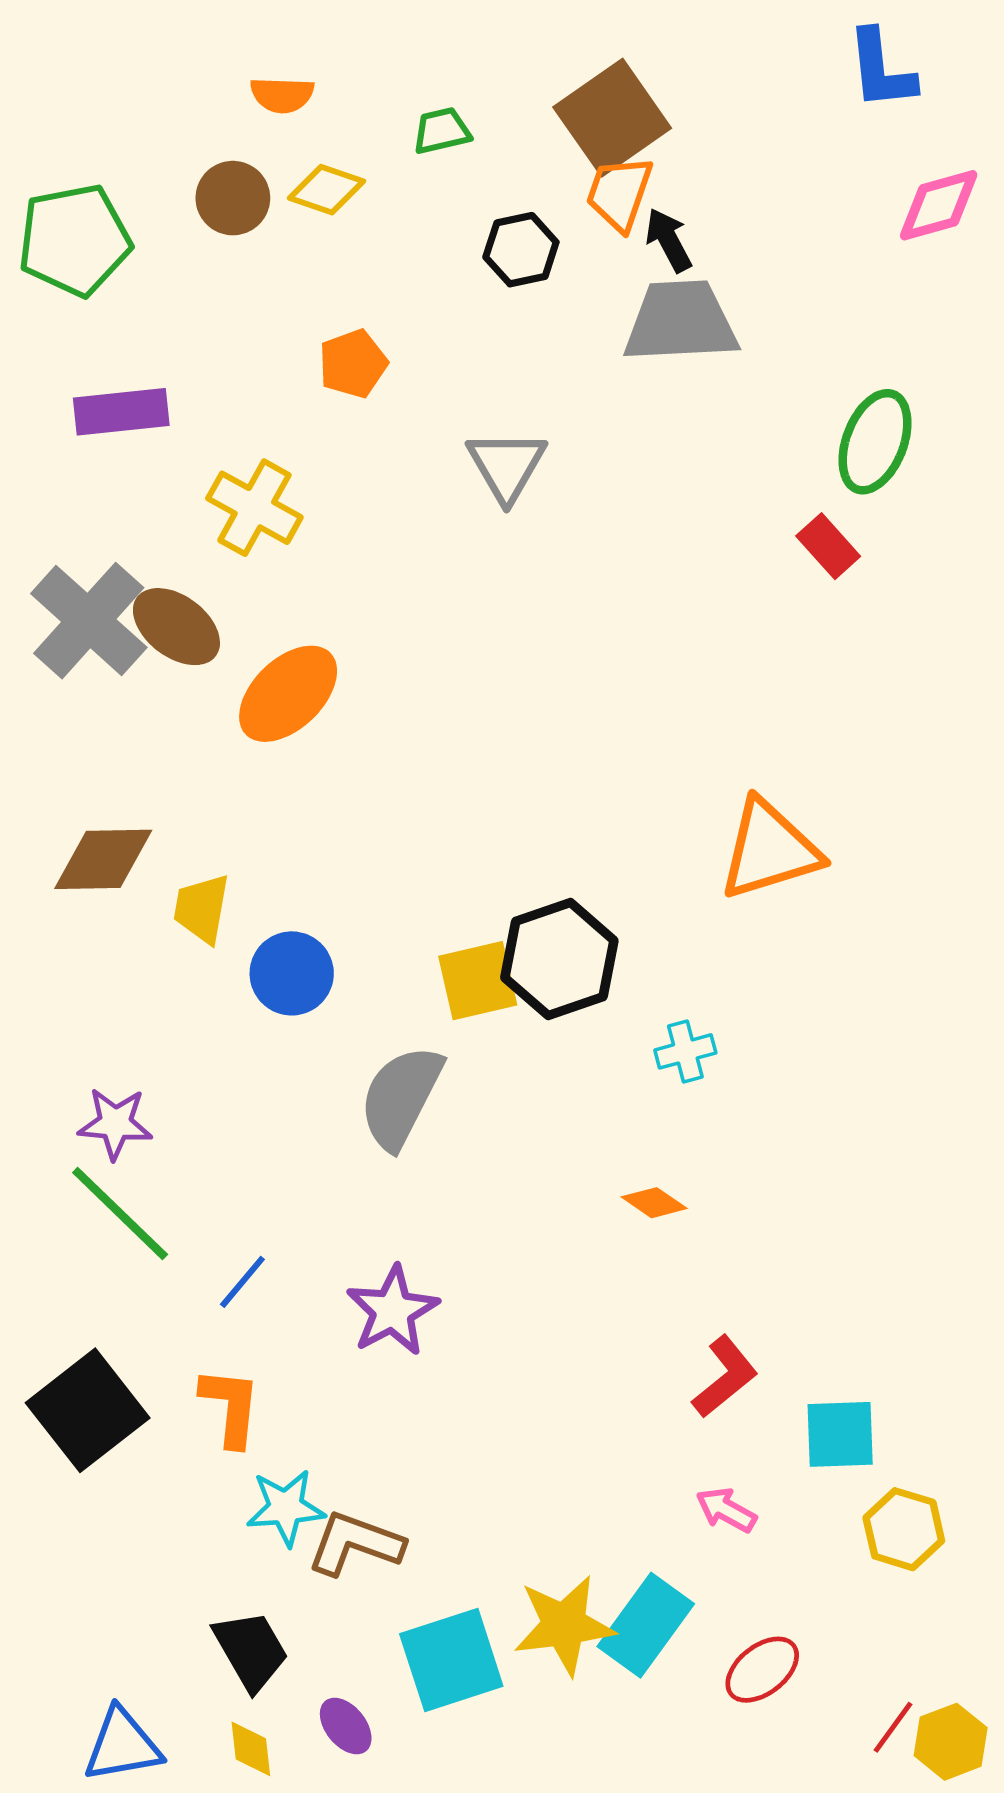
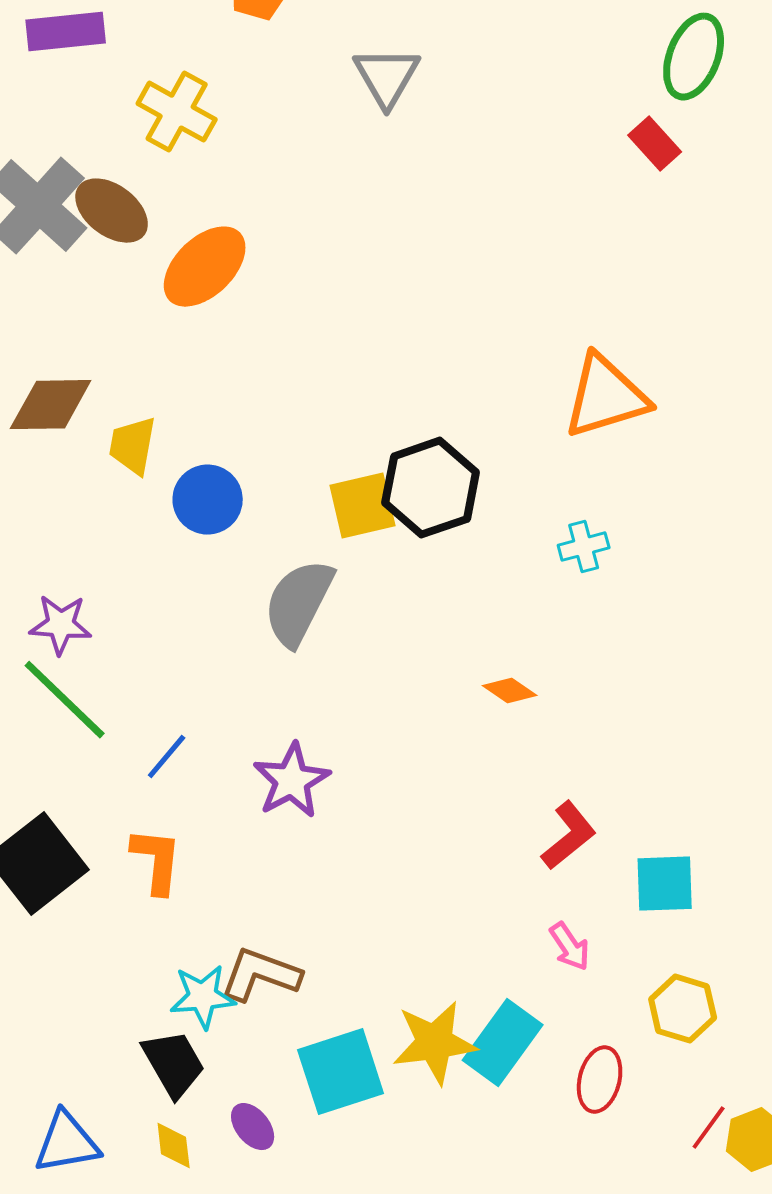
cyan cross: (685, 1051) -> (584, 547), moved
cyan star: (286, 1508) -> (203, 997), moved
pink arrow: (726, 1510) -> (570, 947), turned -153
yellow hexagon: (904, 1529) -> (683, 1009), moved
red ellipse: (762, 1670) -> (600, 1080), turned -38

